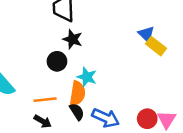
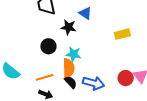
blue triangle: (146, 34) -> (85, 13), moved
black star: (73, 39) -> (68, 27), moved
yellow rectangle: (156, 46) -> (122, 34), moved, turned -42

